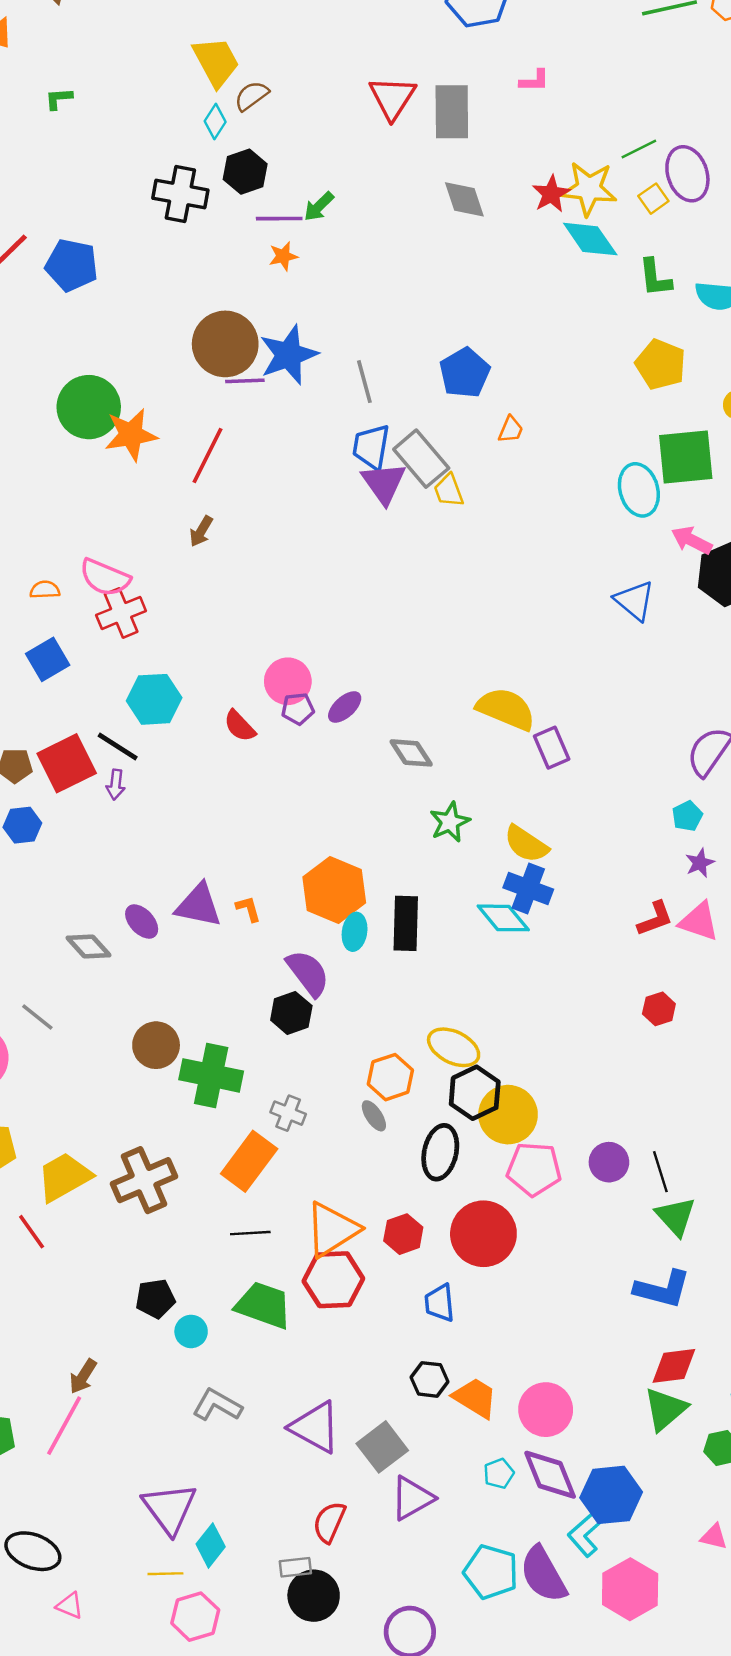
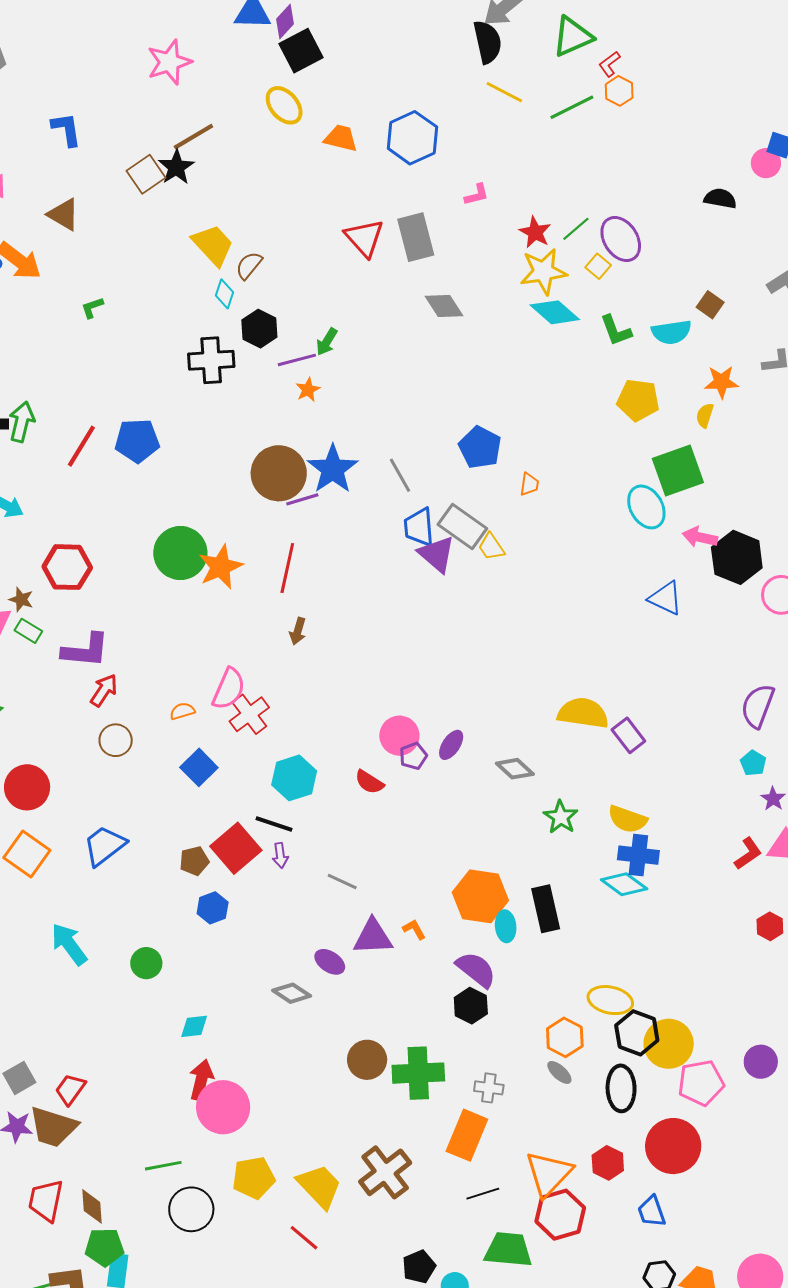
red star: (551, 194) -> (535, 232), moved
pink semicircle: (105, 578) -> (229, 689), turned -75
gray line: (37, 1017) -> (342, 881), moved
yellow trapezoid: (64, 1177) -> (319, 1186), turned 90

